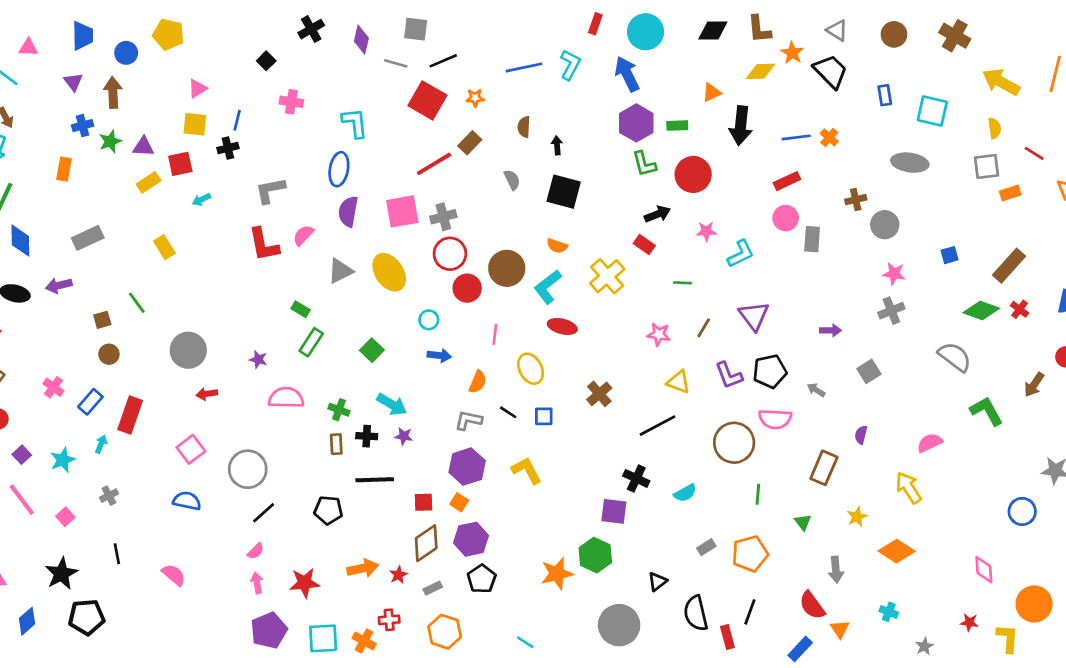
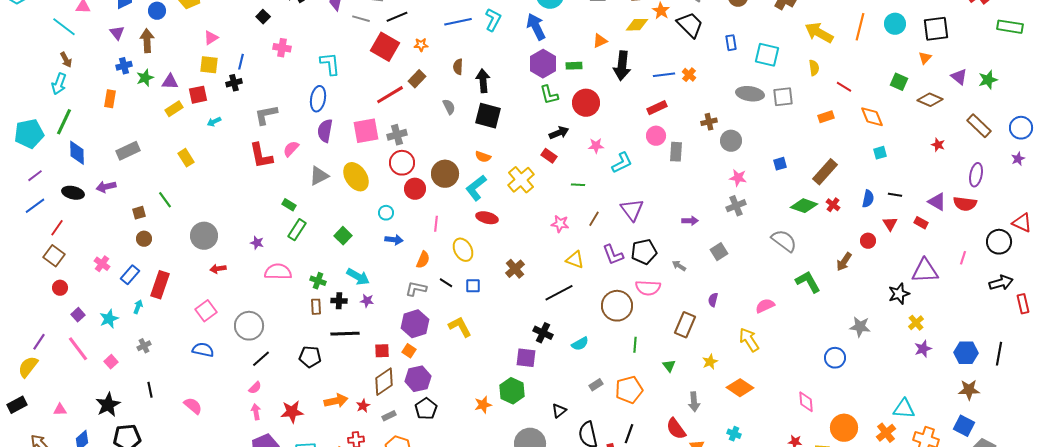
black arrow: (557, 145) -> (483, 81), size x1.6
gray square: (987, 167) -> (783, 97), moved
orange star: (557, 574) -> (483, 405), size x0.7

